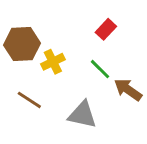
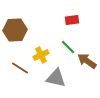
red rectangle: (106, 29) -> (72, 20), turned 40
yellow cross: (53, 62) -> (41, 55), moved

